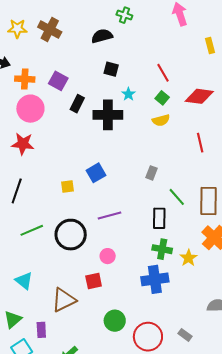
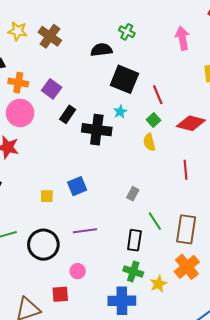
black square: (111, 69) -> (124, 79), moved, size x1.8
yellow semicircle: (161, 120) -> (149, 142), turned 84

